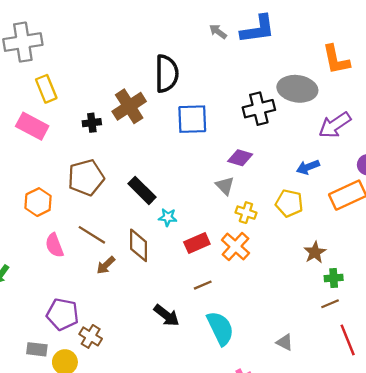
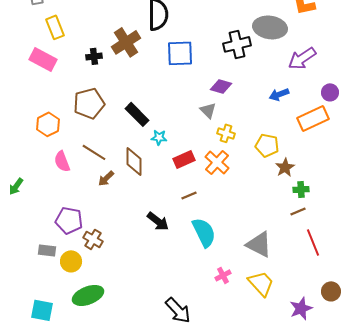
yellow pentagon: (289, 203) -> (267, 145), moved
gray triangle: (285, 342) -> (259, 244), size x1.8

